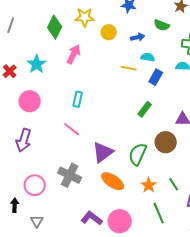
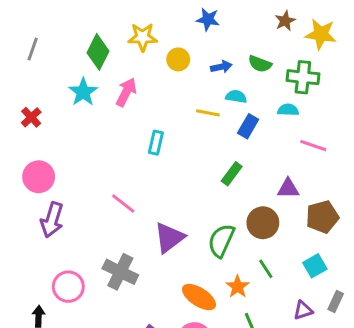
green semicircle: (162, 25) -> (260, 64), moved
cyan star: (37, 64) -> (83, 92), moved
cyan rectangle: (78, 99) -> (156, 143), moved
pink circle: (30, 101) -> (39, 177), moved
orange ellipse: (113, 181) -> (199, 297), moved
green line: (174, 184) -> (266, 269), moved

